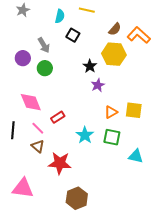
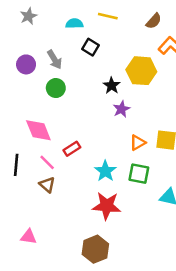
cyan semicircle: (60, 16) -> (74, 24), turned -104
brown semicircle: (115, 29) -> (154, 21), moved
purple circle: (23, 58) -> (26, 64), moved
red star: (60, 163) -> (107, 206), moved
pink triangle: (23, 188) -> (29, 237), size x0.6

